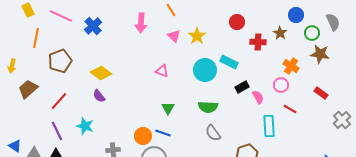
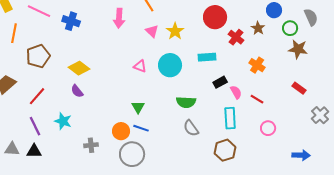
red circle: (237, 22) -> (215, 17), size x1.5
blue cross: (93, 26) -> (71, 21), turned -30
red cross: (258, 42) -> (236, 37), turned 35
cyan rectangle: (229, 62) -> (207, 57), turned -30
orange cross: (291, 66) -> (257, 65), moved
cyan circle: (205, 70) -> (170, 65), moved
pink circle: (281, 85) -> (268, 128), moved
green triangle: (168, 108) -> (138, 107), moved
red line: (290, 109) -> (257, 99), moved
cyan rectangle: (269, 126) -> (230, 118), moved

